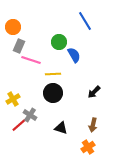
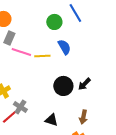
green circle: (59, 42) -> (54, 22), moved
yellow line: (53, 74) -> (42, 56), moved
black circle: (53, 93) -> (63, 86), moved

